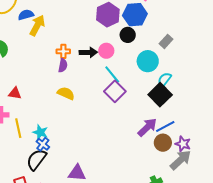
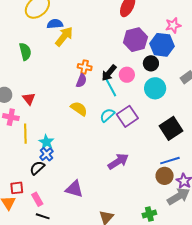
black arrow: (88, 52) -> (109, 73), turned 120
cyan circle: (148, 61) -> (155, 88), moved
cyan line: (112, 75) -> (111, 87), moved
cyan semicircle: (164, 80) -> (107, 115), moved
red triangle: (15, 93) -> (29, 99), turned 32
purple arrow: (147, 127) -> (118, 161), moved
black semicircle: (36, 160) -> (37, 168), size x0.7

